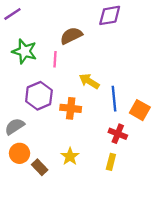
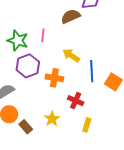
brown semicircle: (71, 36) -> (71, 16), moved
green star: (24, 51) -> (18, 41), moved
red cross: (118, 134) -> (76, 101), moved

